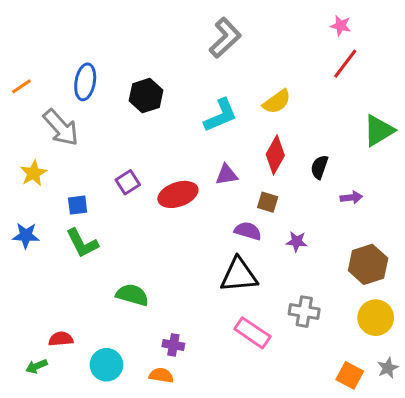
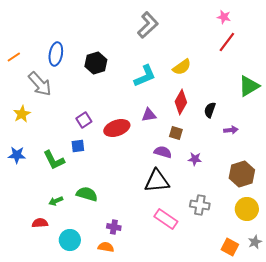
blue square: (78, 205) -> (78, 146), moved
green arrow: (37, 366) -> (56, 201), moved

